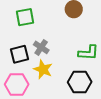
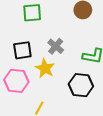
gray cross: (41, 47) -> (56, 46), moved

